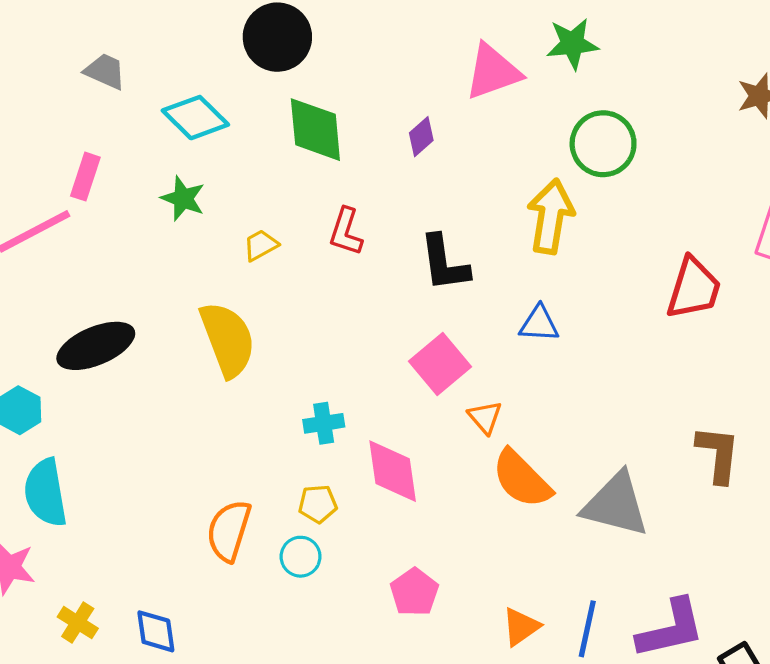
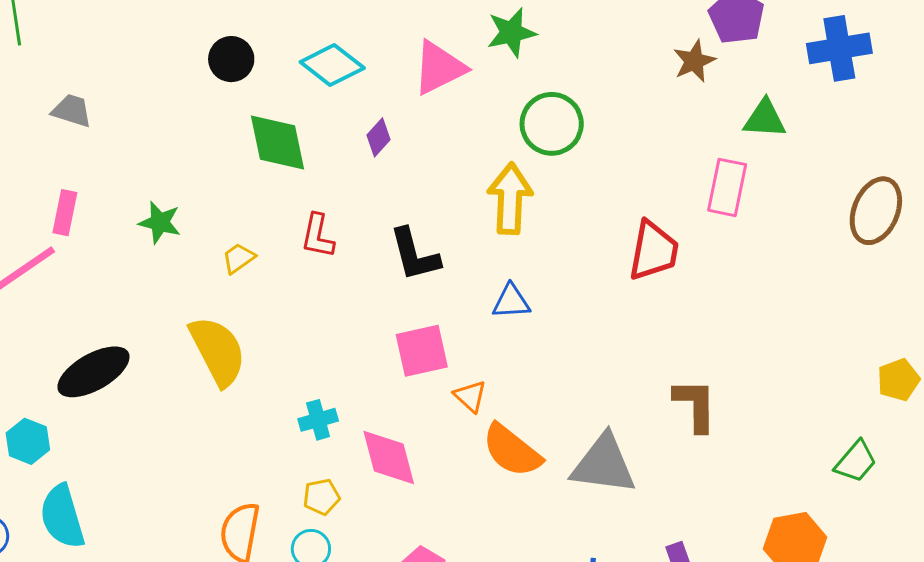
black circle: (277, 37) -> (231, 59), size x0.7
cyan diamond: (195, 118) -> (332, 65), moved
pink square: (440, 364) -> (422, 351), turned 34

